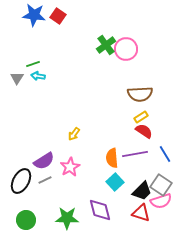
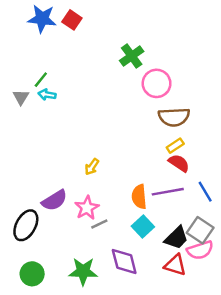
pink circle: (126, 49) -> (157, 83), moved
green line: (33, 64) -> (41, 80), turned -32
gray line: (45, 180) -> (99, 224), moved

